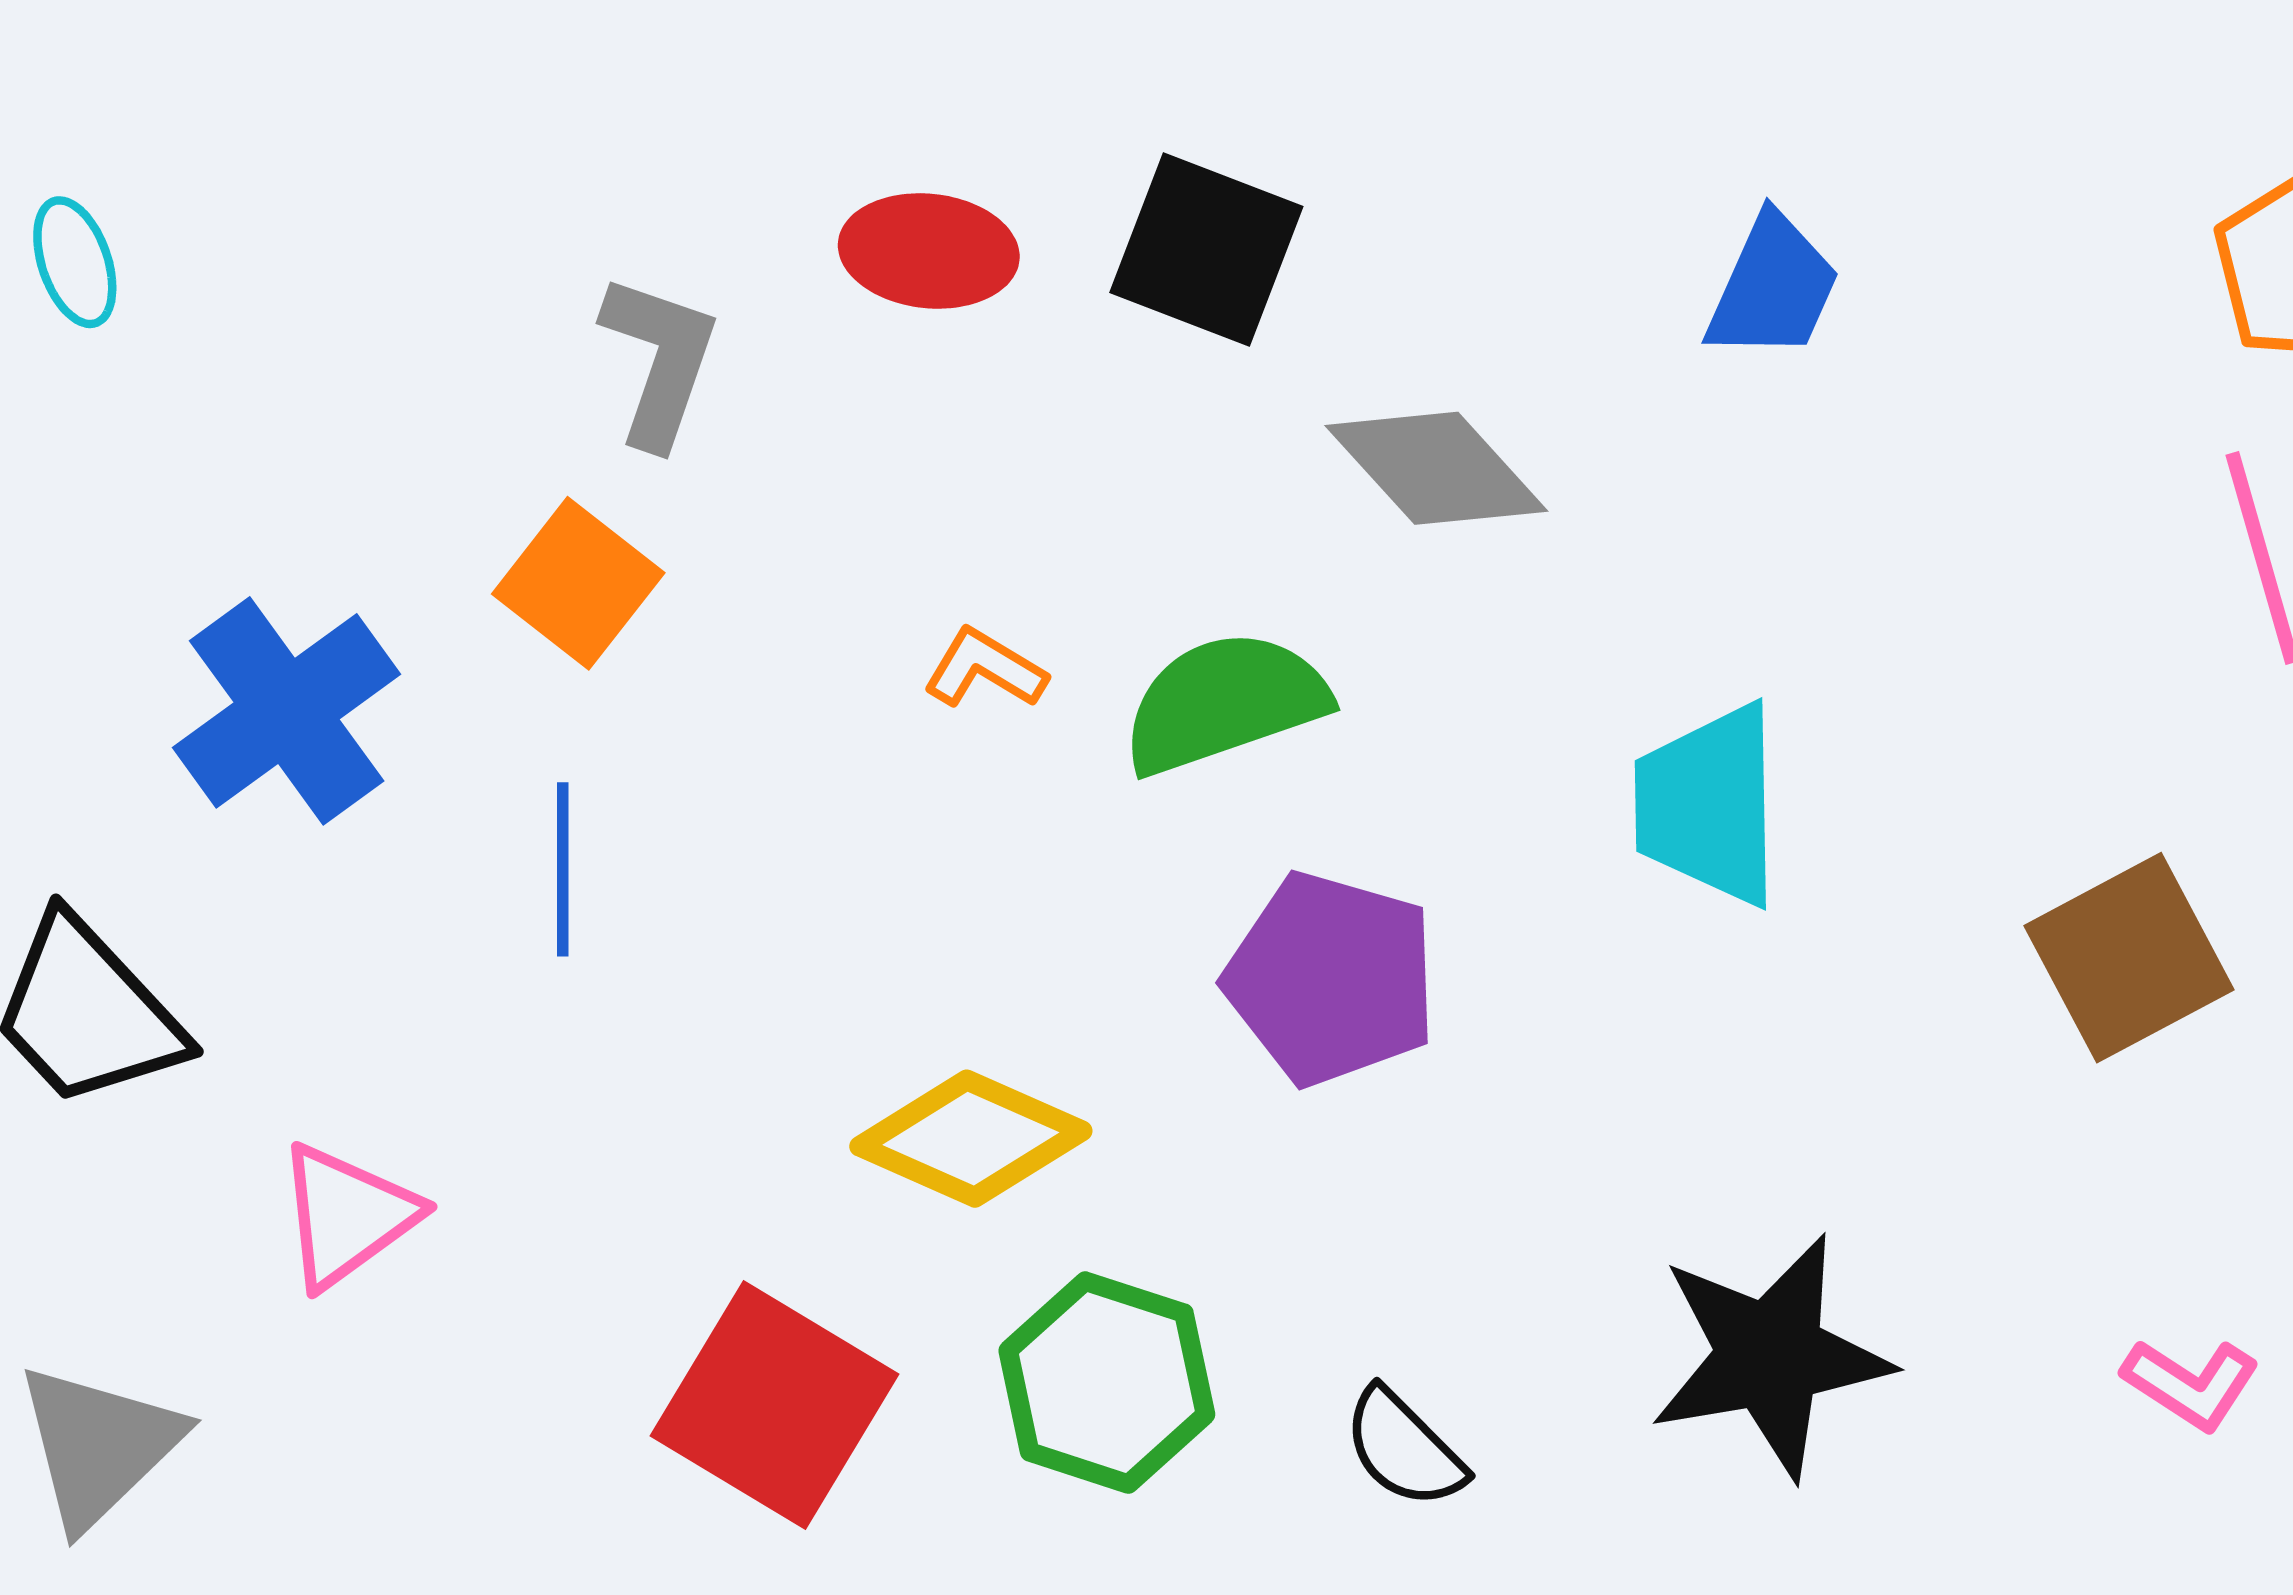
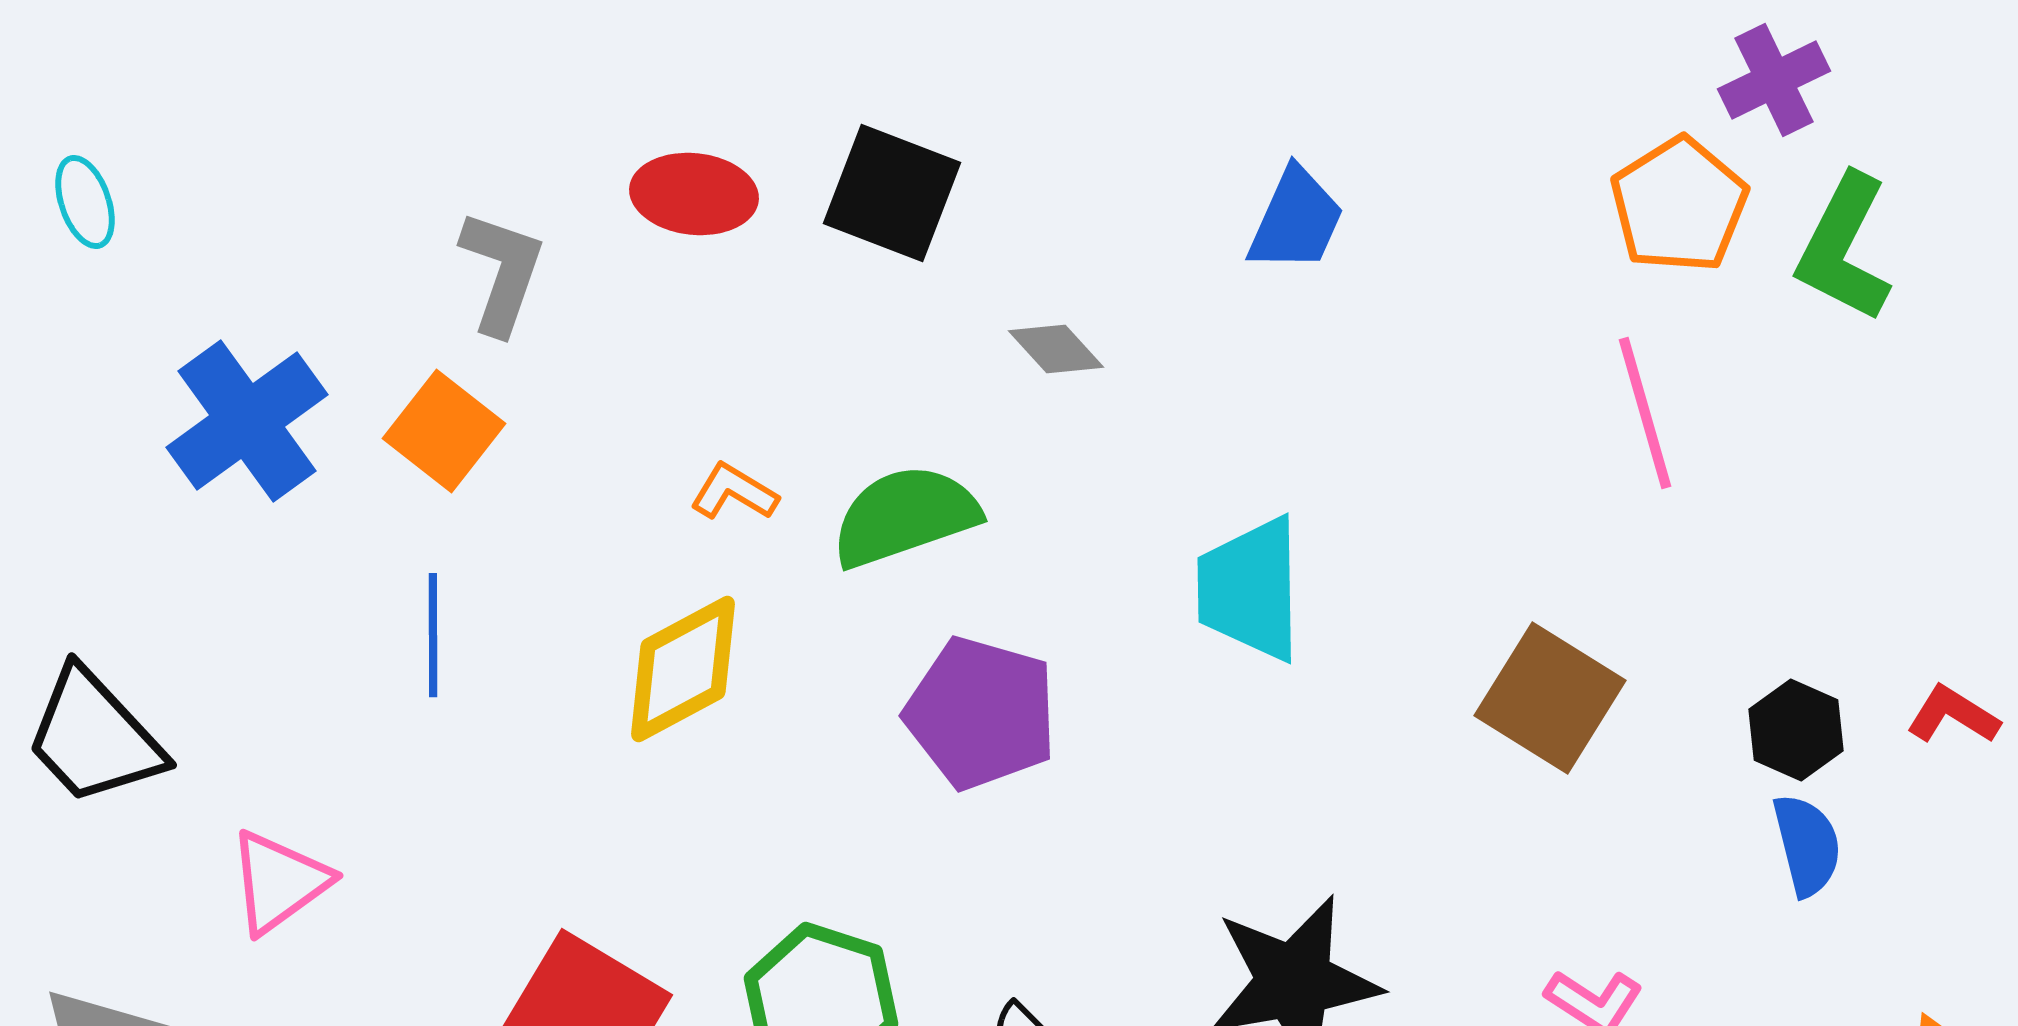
gray diamond: (1436, 468) -> (1056, 349), size x0.6
blue cross: (287, 711) -> (247, 421), moved
brown square: (2129, 958) -> (1550, 698), turned -30
yellow diamond: (971, 1139) -> (683, 669), moved, turned -52

